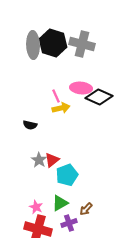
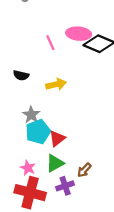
yellow arrow: (61, 108) -> (56, 84), moved
red triangle: (52, 160) -> (57, 138), moved
cyan pentagon: (67, 175) -> (38, 132), moved

